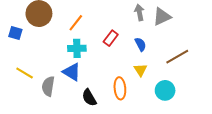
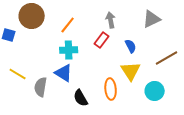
gray arrow: (139, 13) -> (111, 20), moved
yellow triangle: (140, 70) -> (131, 71), size x1.5

